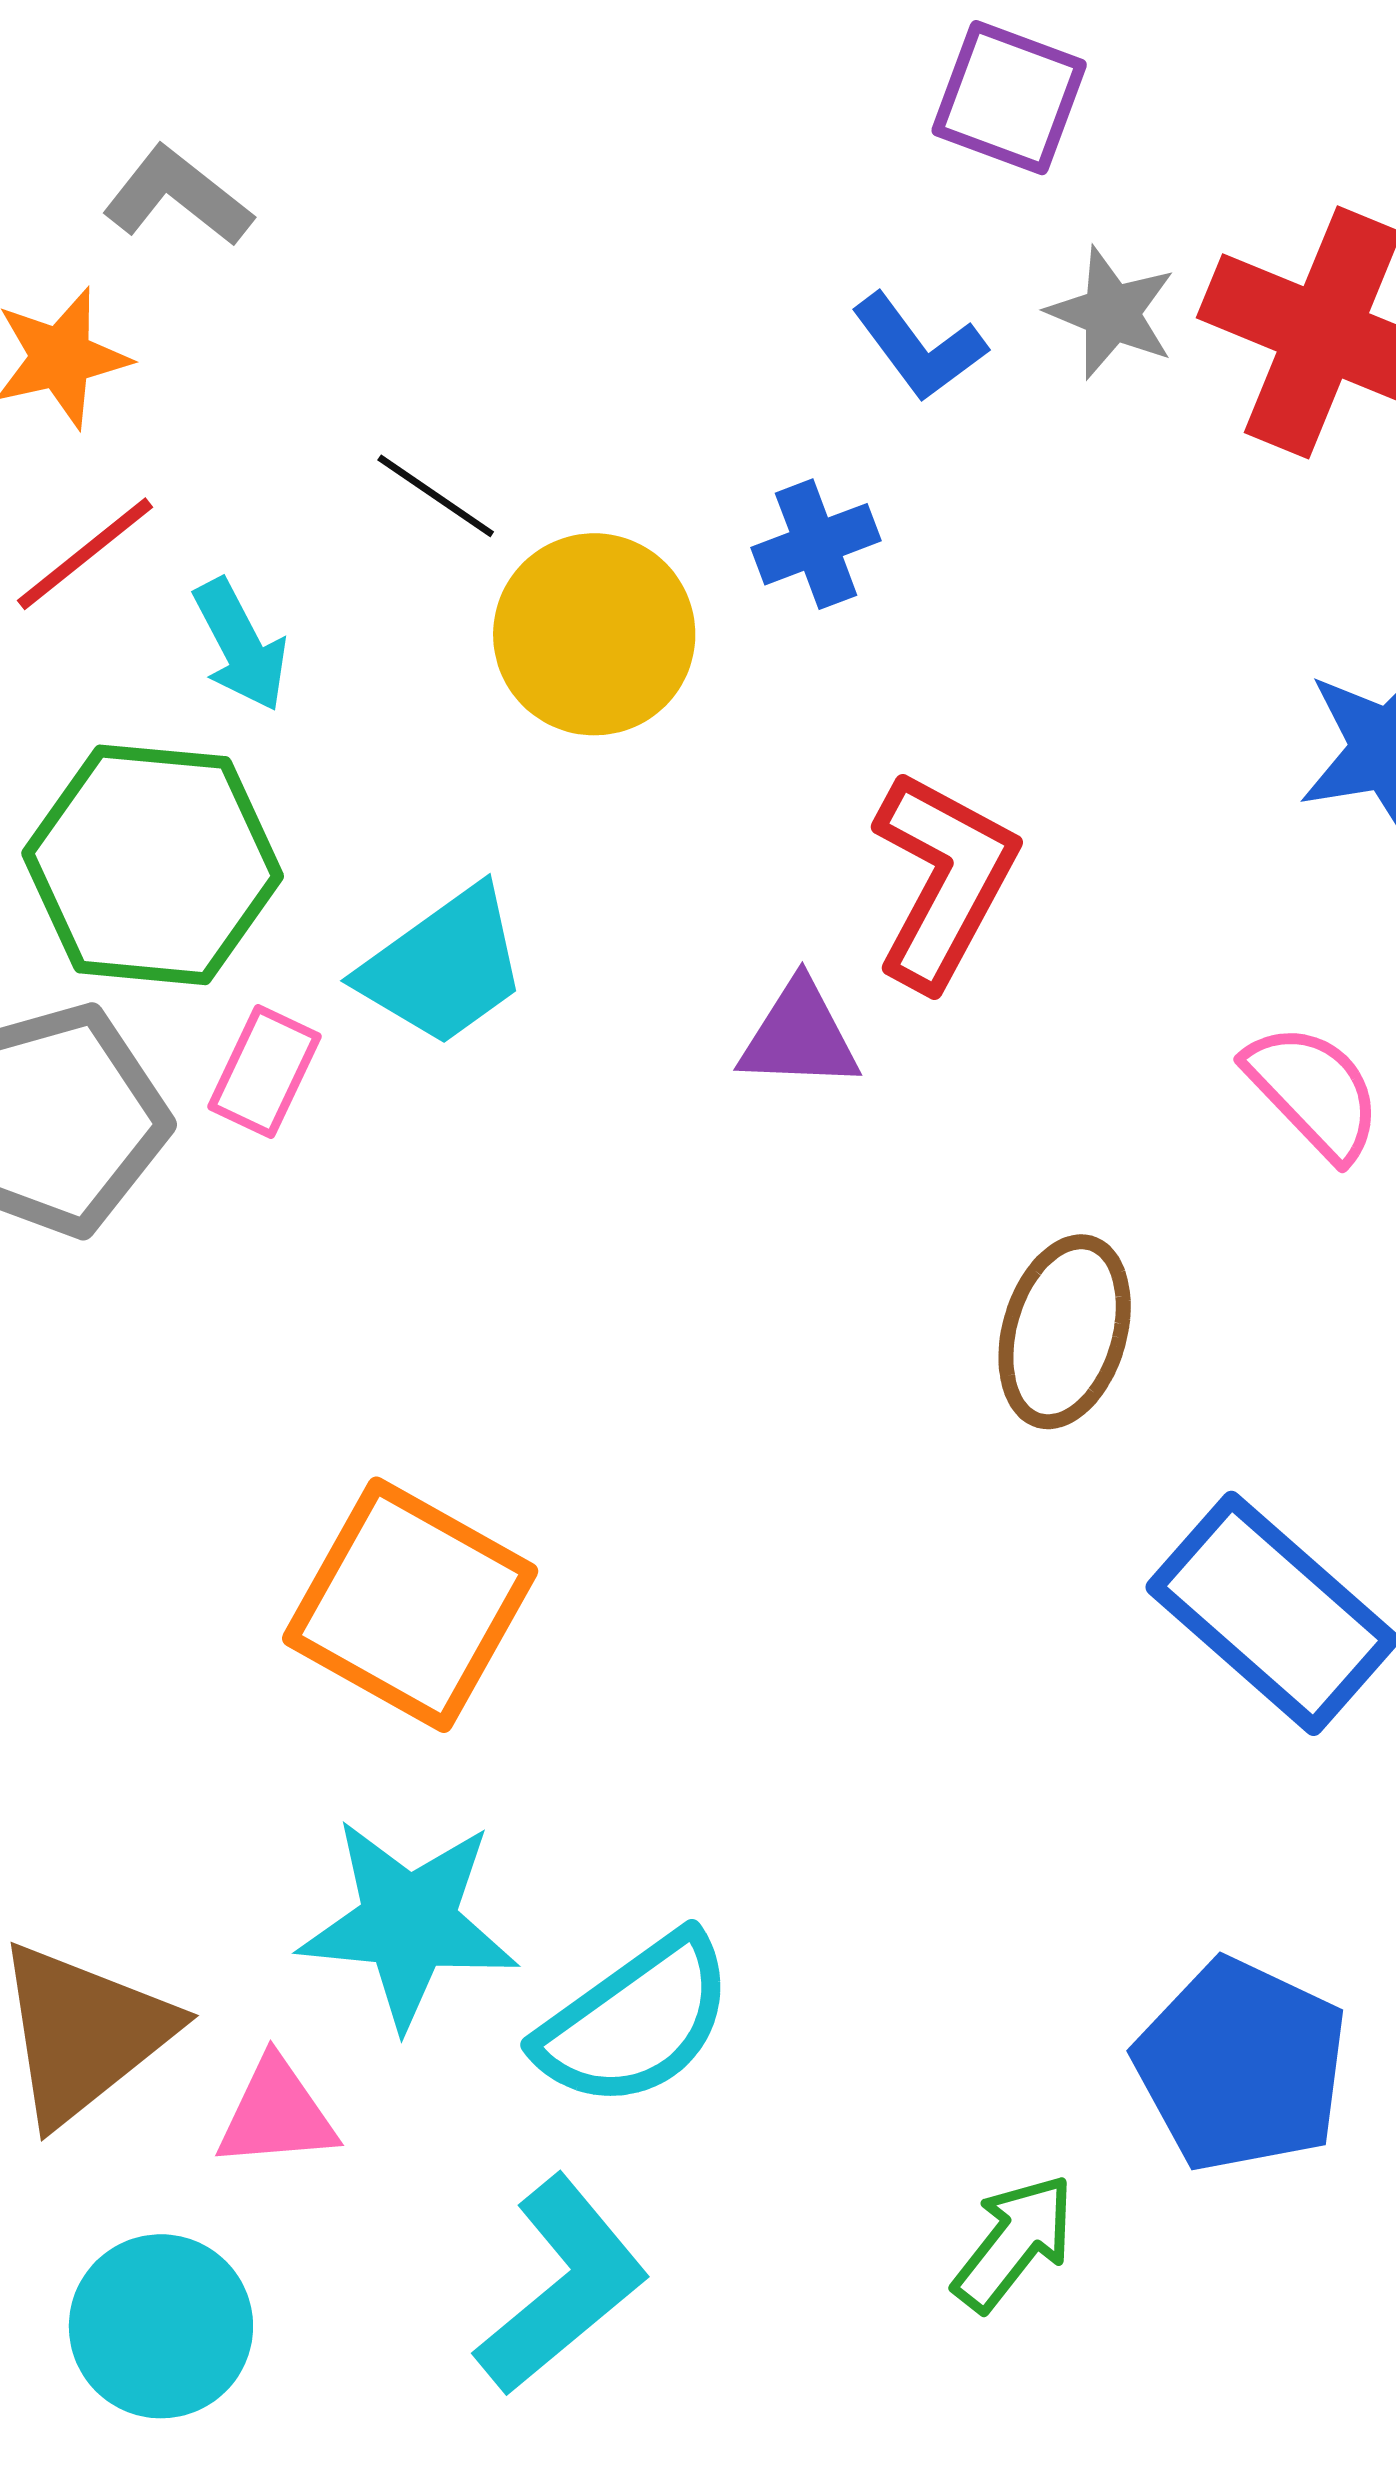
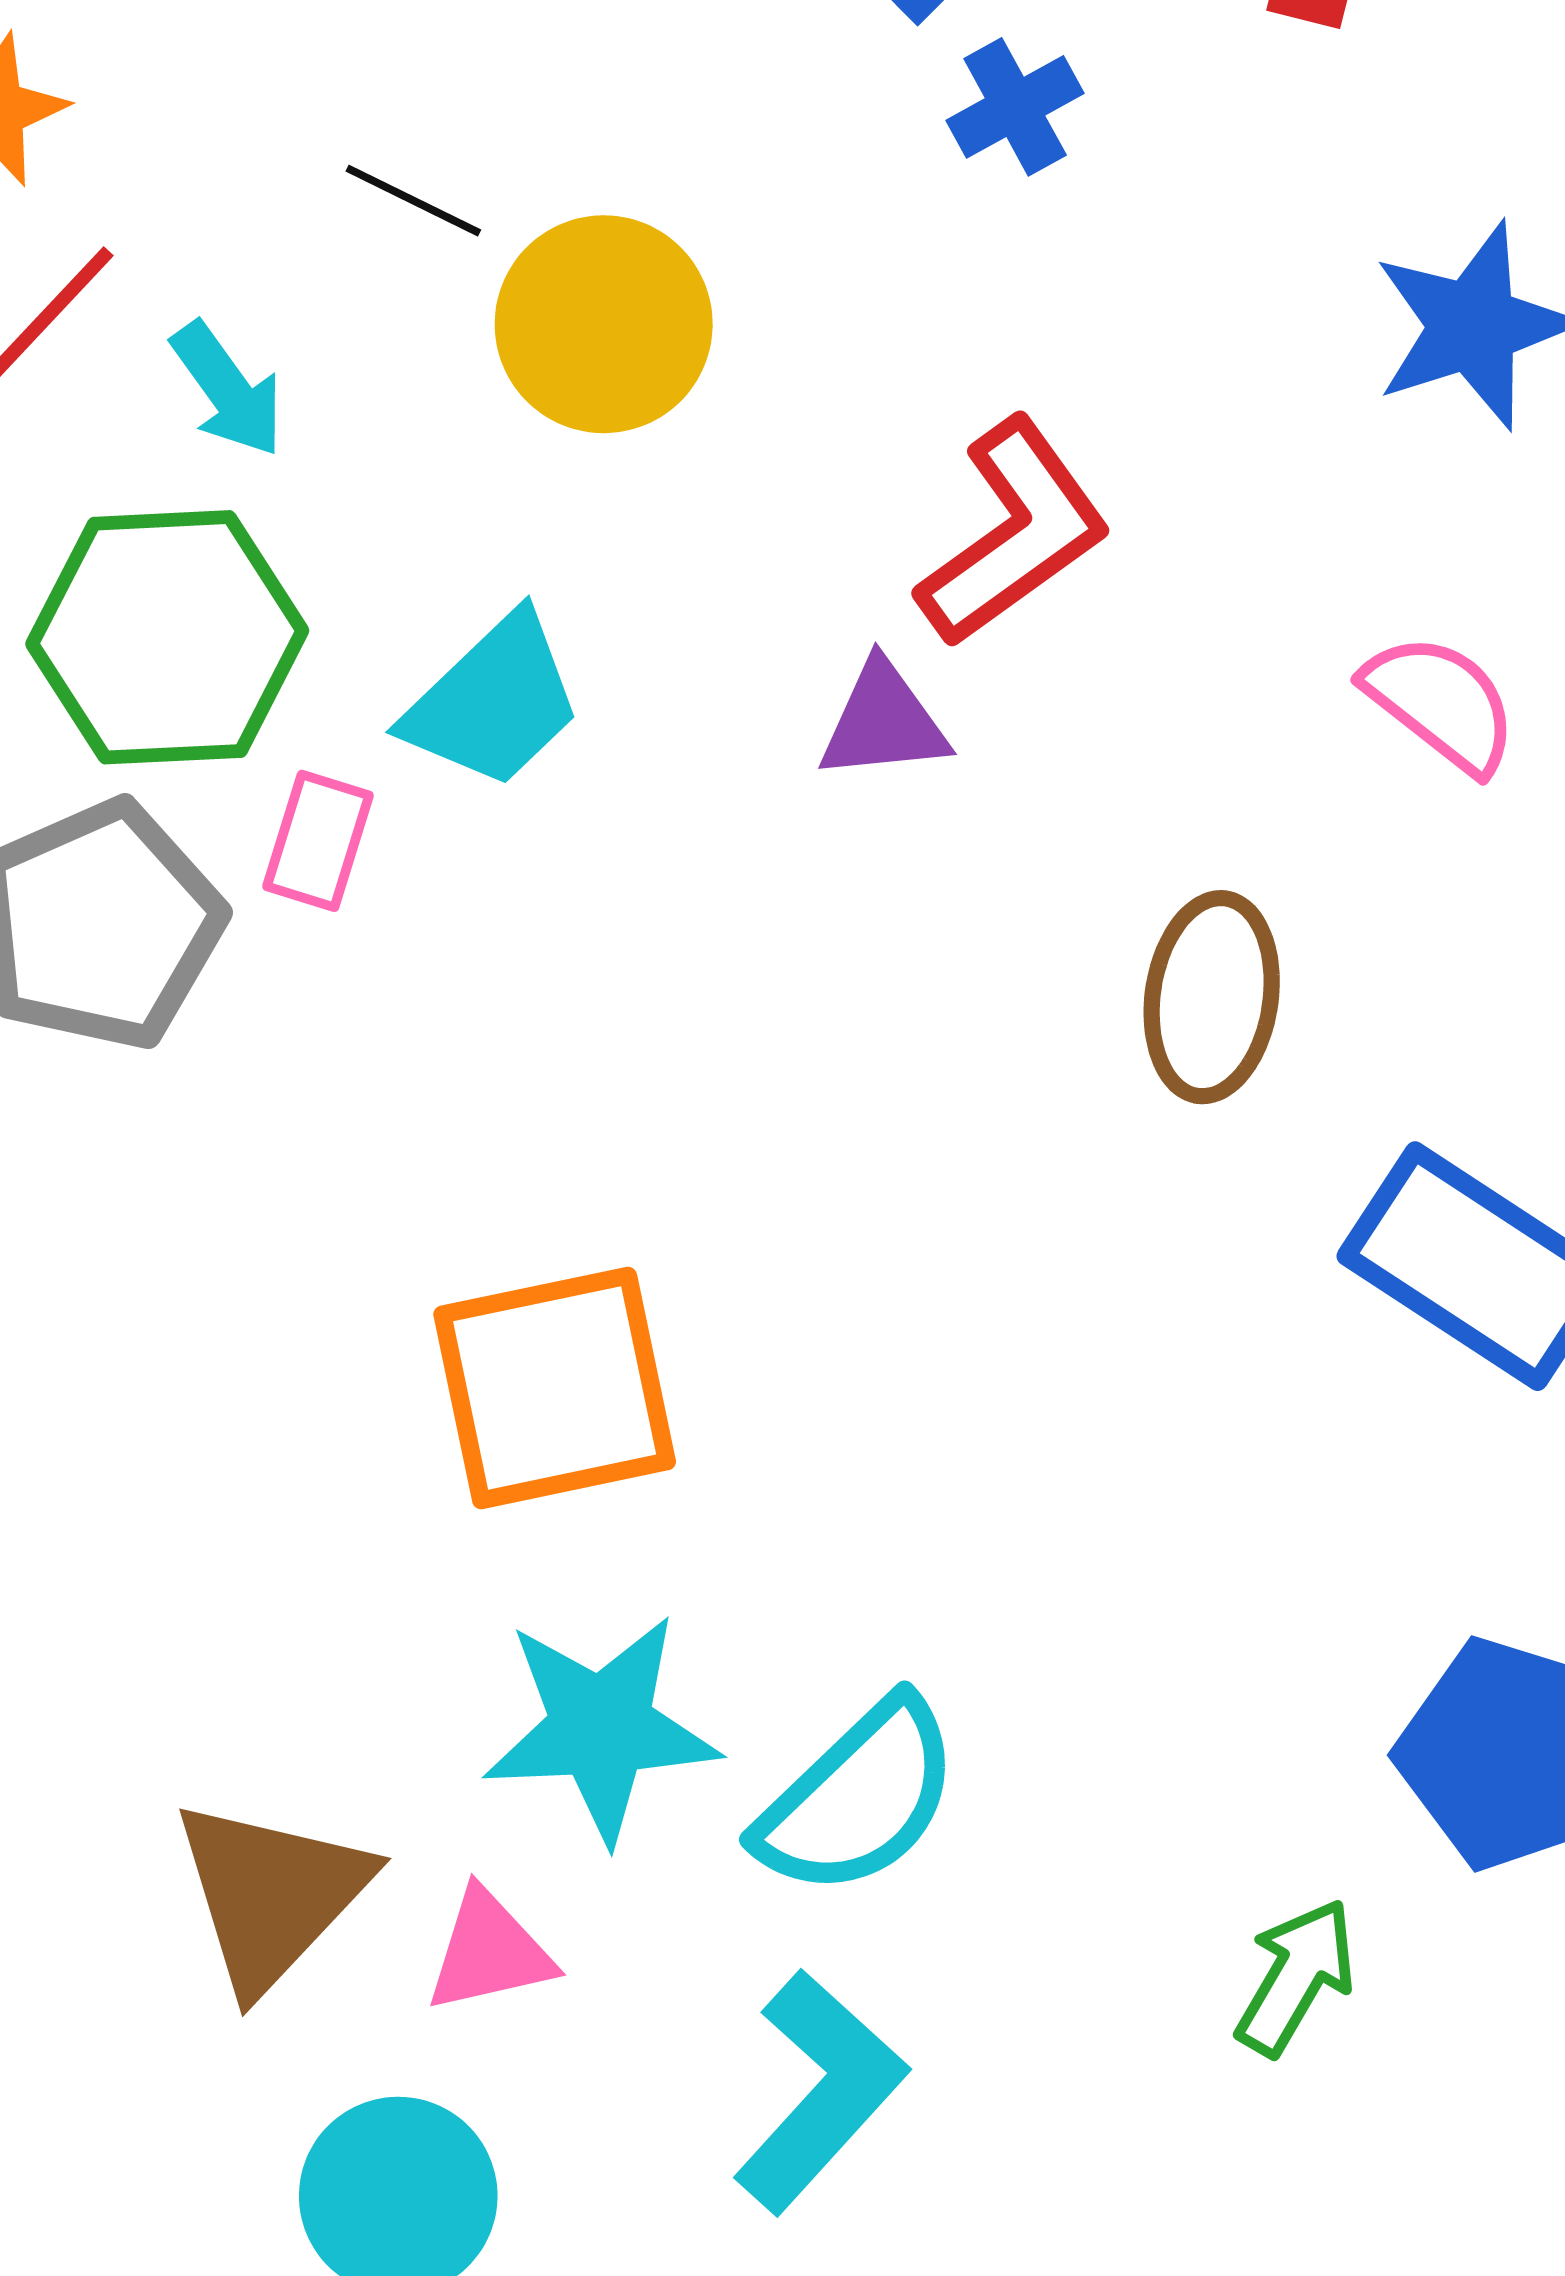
blue cross: (816, 544) -> (1015, 107), moved
red L-shape: (944, 880) -> (1014, 533), turned 34
orange square: (410, 1605) -> (555, 1388), turned -33

